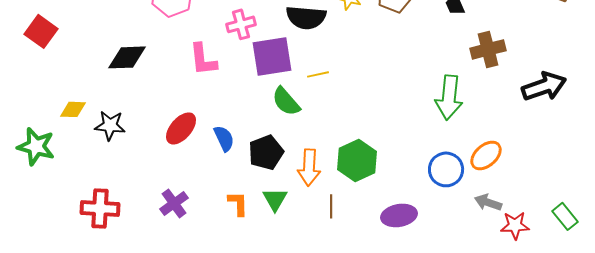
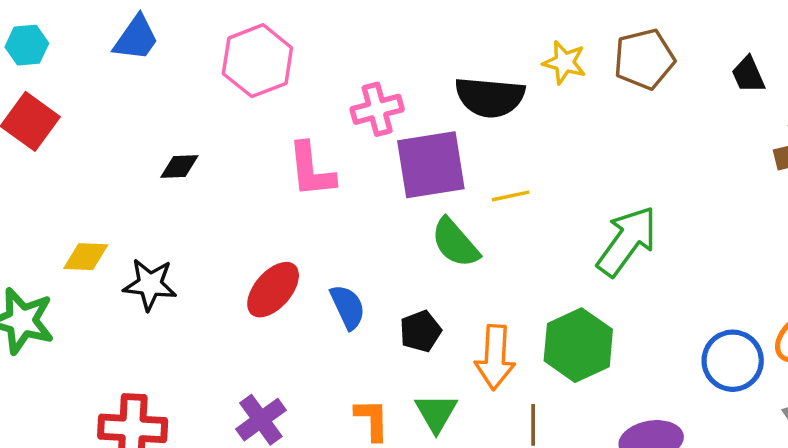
black diamond: (127, 57) -> (179, 166), size x0.6
green arrow: (449, 97) -> (627, 241), moved, turned -150
black pentagon: (266, 152) -> (420, 331), size x0.7

